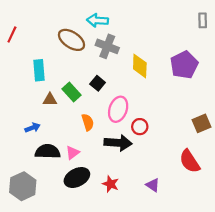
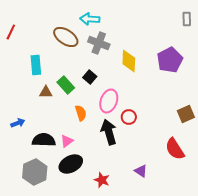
blue arrow: (33, 128) -> (18, 123), moved
black arrow: (118, 143) -> (109, 132), turned -110
red star: (111, 184) -> (102, 180), moved
gray hexagon: (23, 186) -> (35, 172), moved

